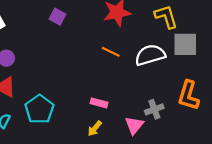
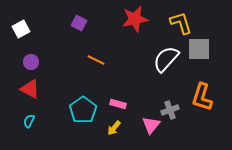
orange line: (111, 52) -> (96, 60), moved
white semicircle: (150, 55) -> (166, 59), turned -32
cyan pentagon: (39, 109) -> (83, 110), moved

